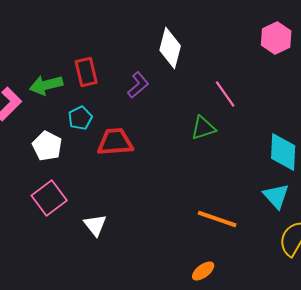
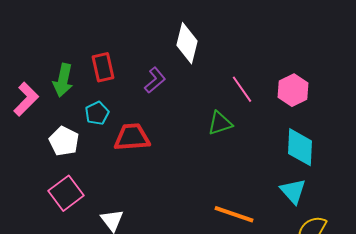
pink hexagon: (276, 38) -> (293, 90), moved
green arrow: (46, 85) -> (63, 80), turned -64

